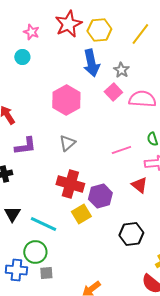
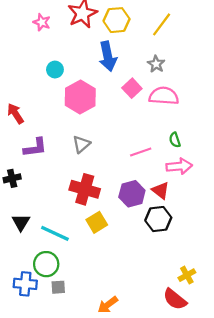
cyan circle: (22, 57) -> (55, 70), moved
gray star: (121, 70) -> (156, 64), moved
purple hexagon: (100, 196) -> (132, 194), moved
black hexagon: (131, 234) -> (158, 219), moved

